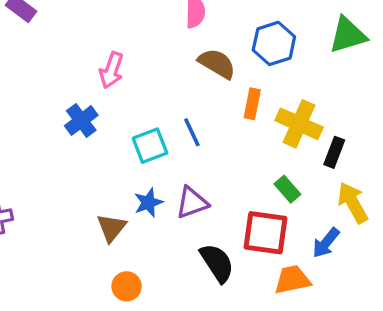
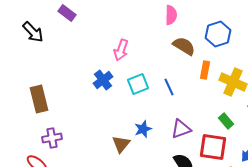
cyan square: (150, 146) -> (138, 84), moved
purple triangle: (192, 203) -> (181, 129), moved

